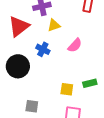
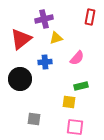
blue cross: (43, 49) -> (45, 62), turned -32
green rectangle: (90, 83) -> (81, 86), moved

